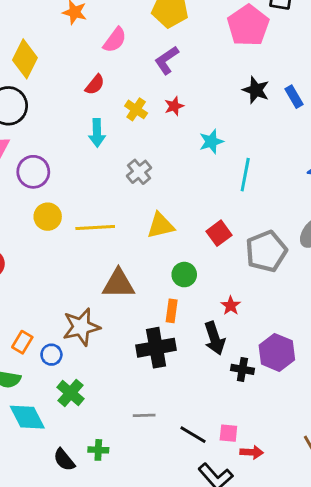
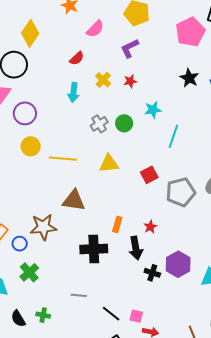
green circle: (184, 275) -> (124, 123), moved
orange rectangle: (172, 311) -> (117, 225), moved

